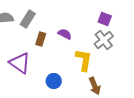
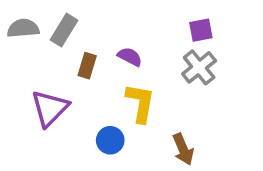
purple square: (105, 19) -> (201, 30), turned -32
yellow L-shape: (84, 60) -> (140, 103), moved
purple triangle: (20, 63) -> (50, 108), turned 40

